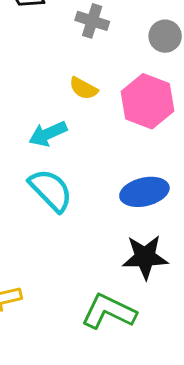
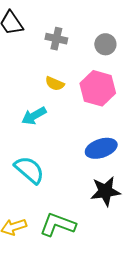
cyan semicircle: (51, 190) -> (29, 170), moved
green L-shape: (109, 312) -> (58, 225), moved

